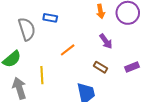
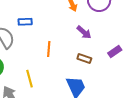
orange line: (68, 50) -> (49, 49), turned -35

